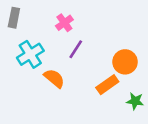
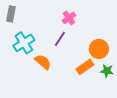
pink cross: (64, 23) -> (69, 18), moved
green star: (135, 101) -> (107, 71), moved

